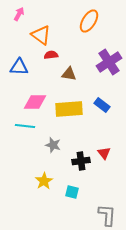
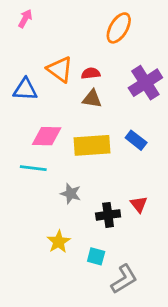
orange triangle: (41, 35) -> (60, 69), moved
red semicircle: (51, 55) -> (91, 73), moved
gray L-shape: (107, 215) -> (124, 279), moved, turned 55

